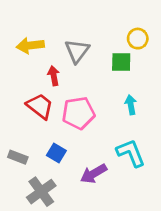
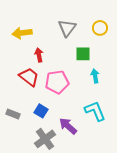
gray triangle: (77, 51) -> (67, 28), moved
green square: (121, 62) -> (83, 54), moved
purple arrow: (94, 174) -> (68, 126), turned 72
gray cross: (41, 192) -> (45, 139), moved

